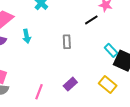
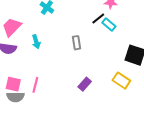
cyan rectangle: (111, 50) -> (109, 24), moved
pink line: (39, 92) -> (35, 85), moved

